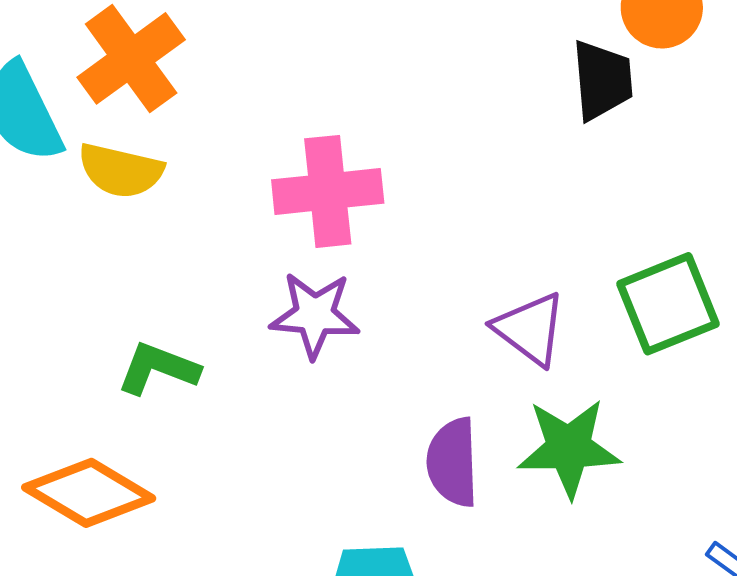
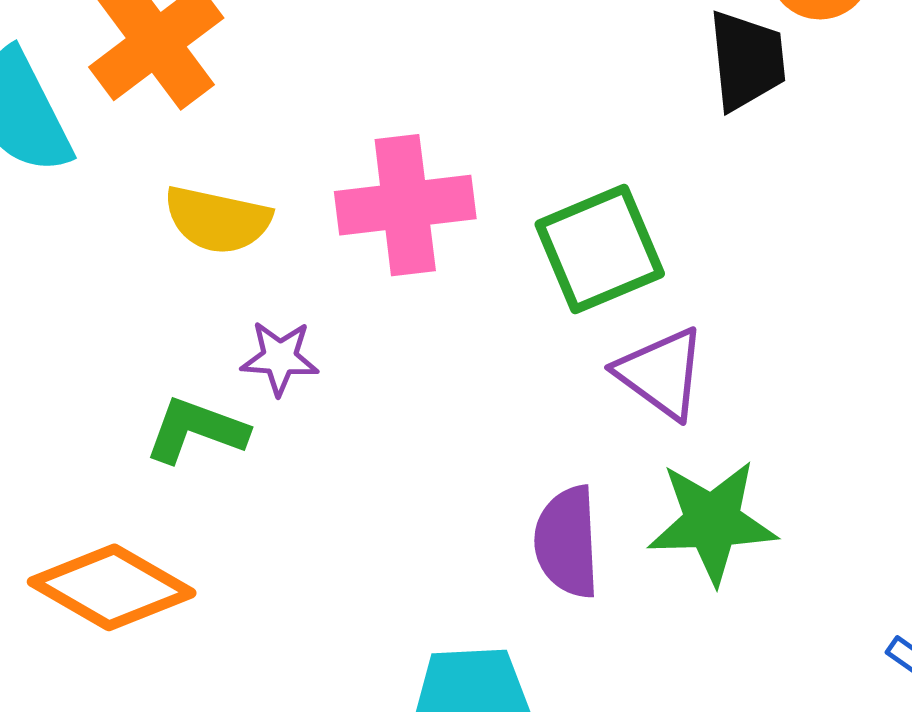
yellow semicircle: (121, 171) -> (218, 220), moved
green square: (668, 304) -> (600, 249), moved
purple star: (315, 315) -> (280, 358), moved, size x0.7

